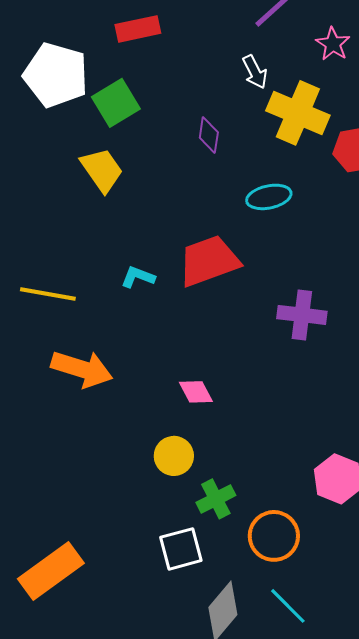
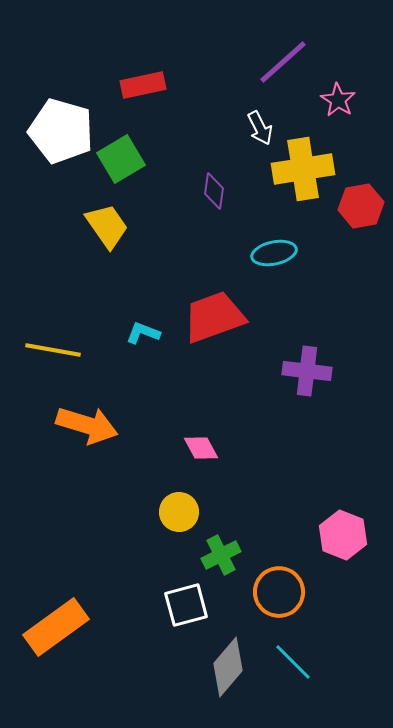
yellow cross: (298, 113) -> (303, 169), turned -32

